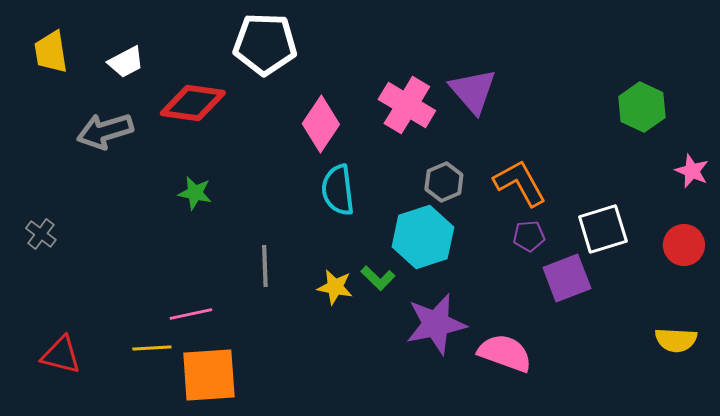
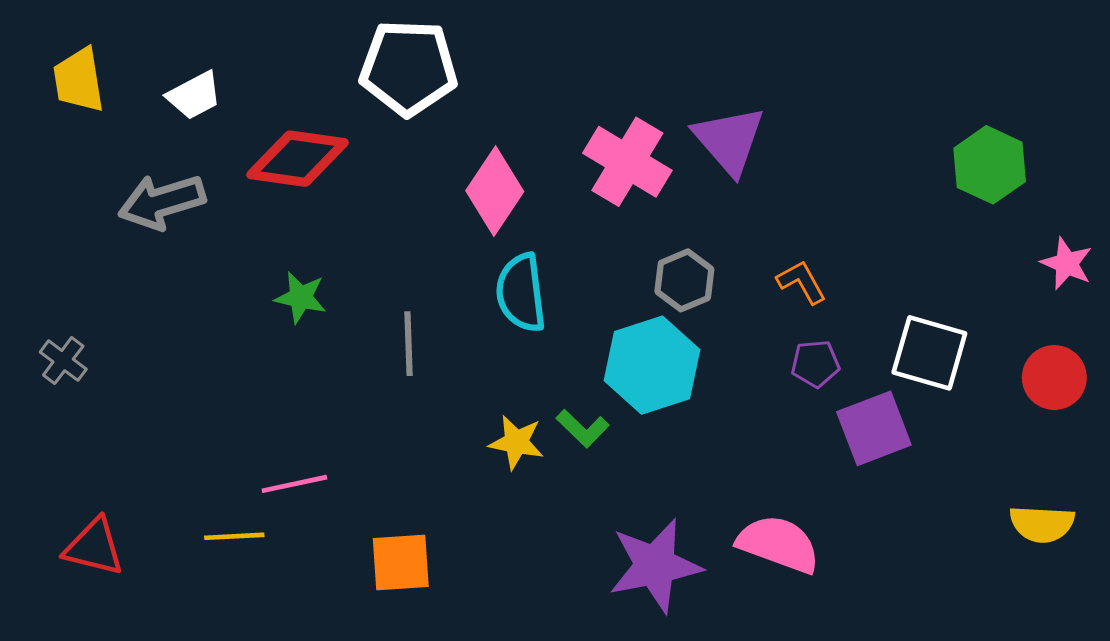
orange L-shape: (520, 183) -> (802, 282), size x0.6
white square: (603, 229) -> (929, 353), turned 33
gray line: (265, 266) -> (408, 344), moved
purple star: (436, 324) -> (655, 566), moved
orange square: (209, 375) -> (401, 562), moved, size x0.7

